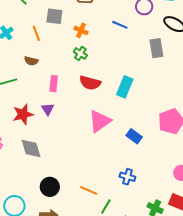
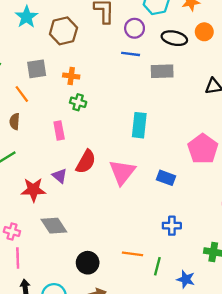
blue line: (120, 25) -> (131, 54), moved
gray rectangle: (156, 48) -> (162, 71), turned -66
brown semicircle: (31, 61) -> (15, 121), moved, turned 96
red semicircle: (90, 83) -> (86, 162), moved, turned -60
pink rectangle: (54, 84) -> (59, 131), moved
red star: (23, 114) -> (33, 190), turned 30

